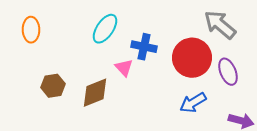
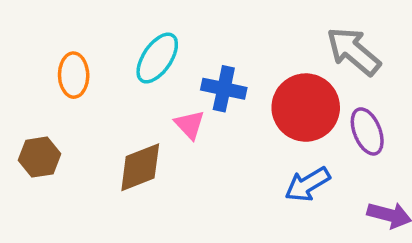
orange ellipse: (31, 30) -> (74, 75), moved
brown hexagon: (53, 86) -> (39, 157), moved

